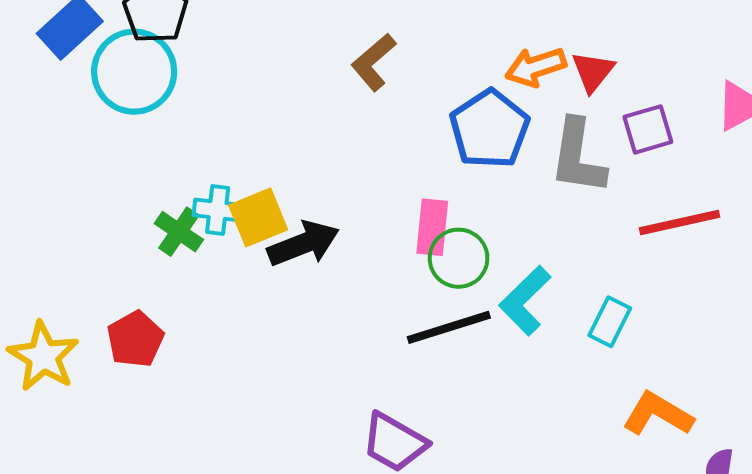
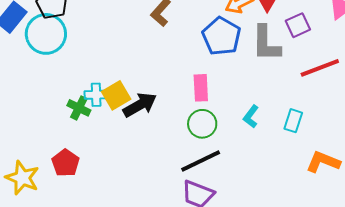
green circle: (459, 258) -> (202, 124), moved
cyan L-shape: (525, 301) -> (251, 117), size x0.7
black line: (449, 327) -> (201, 161), moved

